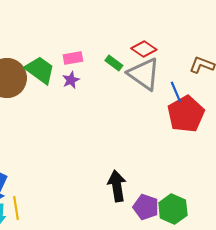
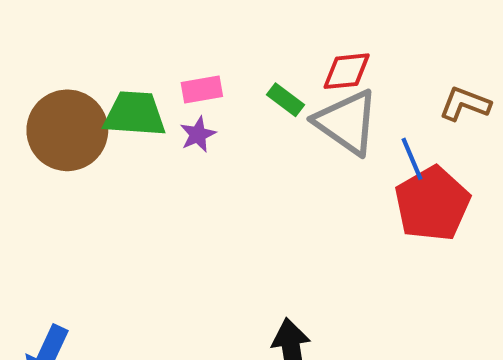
red diamond: (144, 49) -> (347, 71), turned -40
green trapezoid: (40, 70) -> (135, 114), turned -32

